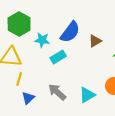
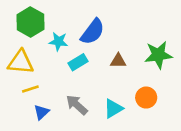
brown triangle: (95, 41) -> (118, 61), moved, turned 32
yellow line: (19, 79) -> (30, 89), turned 56

